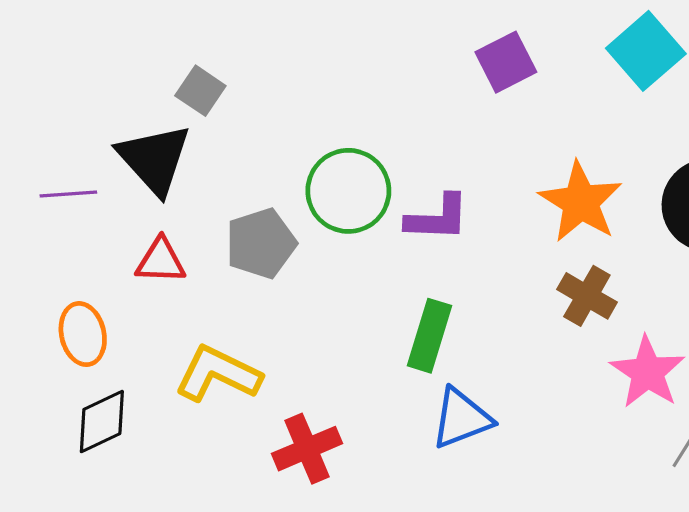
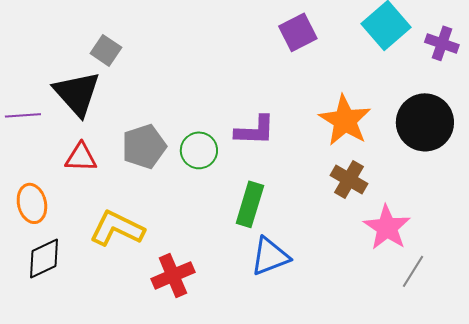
green circle: (348, 191) -> (199, 150), moved, size x0.7

